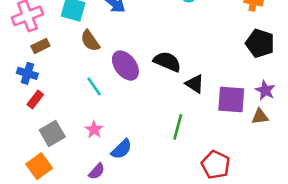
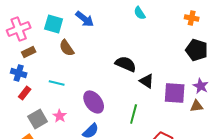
purple ellipse: (125, 66) -> (94, 102), moved
cyan line: (94, 86) -> (57, 83), moved, turned -42
pink star: (94, 130) -> (60, 116), moved

